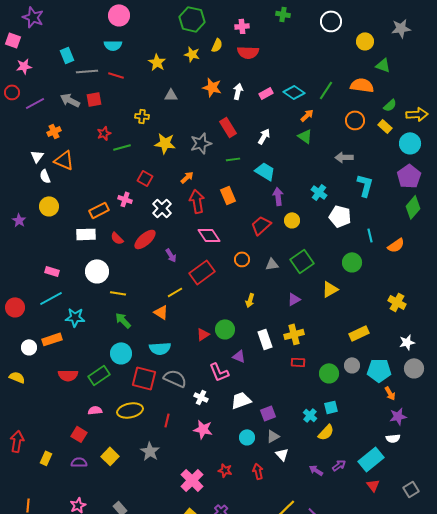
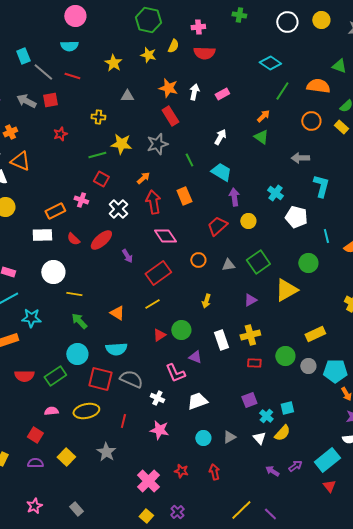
yellow circle: (365, 41) -> (321, 20), moved
gray line: (87, 71) -> (43, 72), turned 45
cyan diamond: (294, 92) -> (270, 63), moved
red rectangle: (228, 127) -> (170, 116), moved
green line: (122, 147) -> (97, 155), moved
green line: (233, 159) -> (189, 160), turned 72
yellow triangle: (330, 289) -> (286, 290), size x1.4
yellow line: (175, 292) -> (152, 304), moved
green circle: (329, 373) -> (285, 356), moved
purple square: (268, 413) -> (249, 400), moved
white triangle: (282, 454) -> (259, 438), moved

